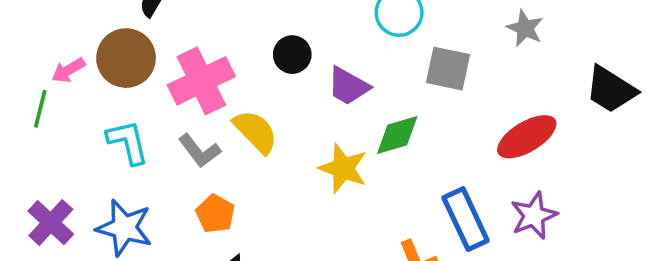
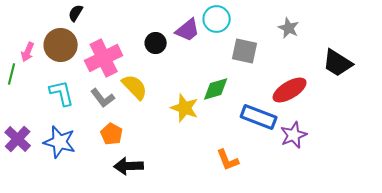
pink arrow: (68, 70) -> (28, 52), turned -36
purple trapezoid: (348, 86) -> (188, 30), moved, turned -68
blue rectangle: (466, 219) -> (259, 117), moved, turned -44

